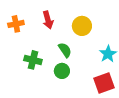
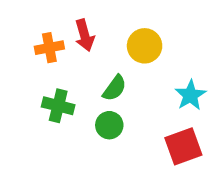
orange cross: (16, 24) -> (49, 48), moved
green semicircle: (65, 50) -> (115, 88), turned 70

